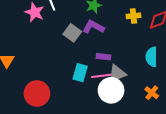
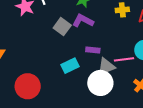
cyan rectangle: (80, 73) -> (70, 66), turned 48
pink line: (101, 76) -> (124, 59), moved

